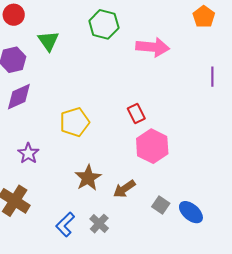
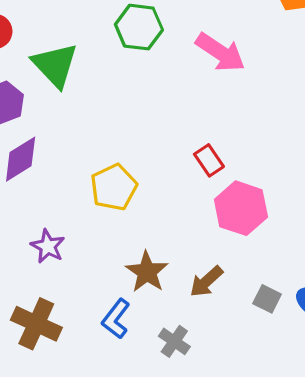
green triangle: (48, 41) -> (55, 65), size x1.4
pink arrow: (153, 47) -> (220, 52), turned 36
blue L-shape: (65, 224) -> (116, 319), moved

